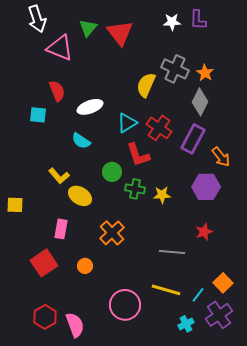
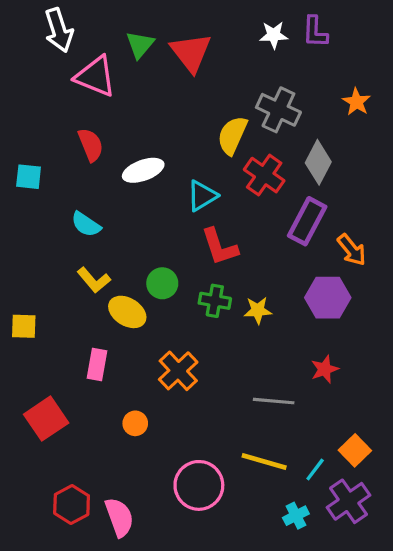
orange star: (205, 73) -> (356, 102), moved
cyan square: (38, 115) -> (29, 177), moved
red cross: (159, 128) -> (264, 175), moved
cyan semicircle: (81, 141) -> (86, 224), moved
green circle: (112, 172) -> (162, 283), moved
red square: (44, 263) -> (46, 419), moved

